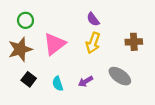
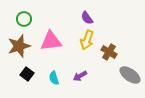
brown cross: (134, 42) -> (109, 52), moved, turned 35
pink triangle: (54, 44) -> (51, 41), turned 30
gray ellipse: (120, 76) -> (130, 75), moved

